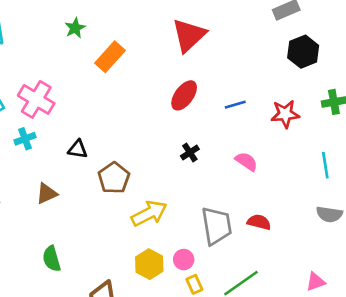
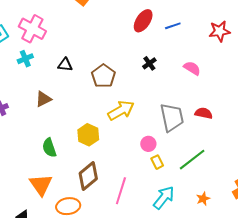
blue line: (235, 105) -> (173, 26), moved
brown pentagon: (114, 178) -> (103, 76), moved
yellow hexagon: (149, 264) -> (88, 135), moved

